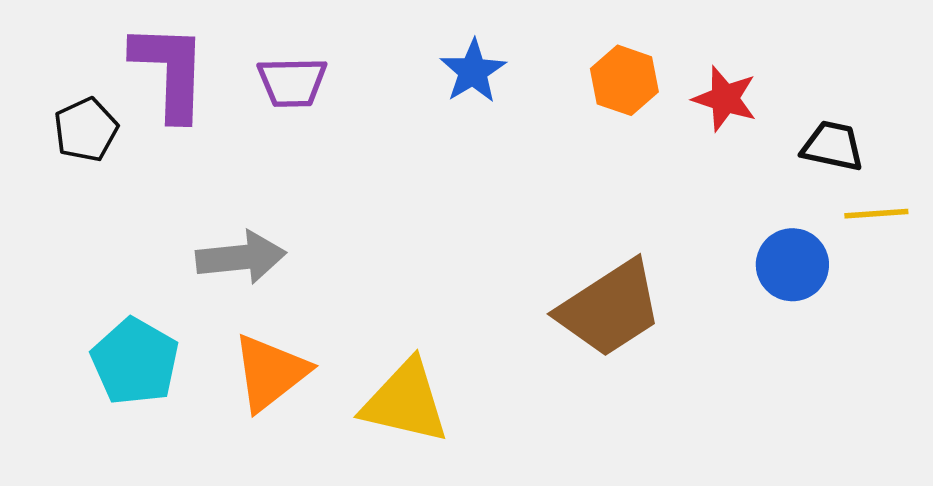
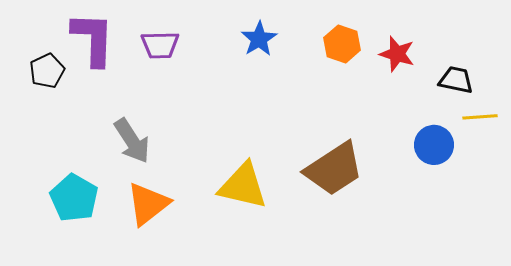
gray arrow: (241, 257) -> (132, 141), turned 63
yellow triangle: (405, 402) -> (243, 186), moved

